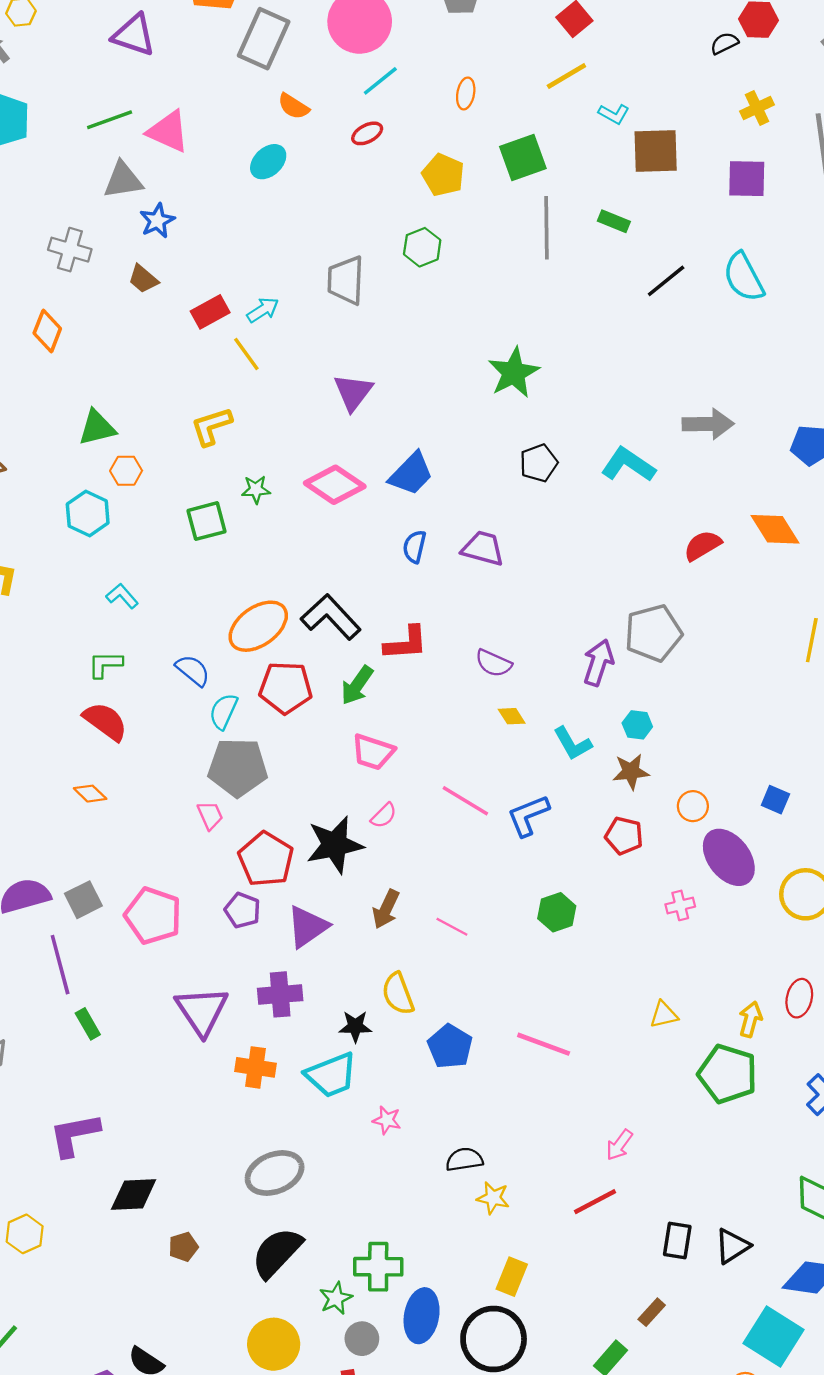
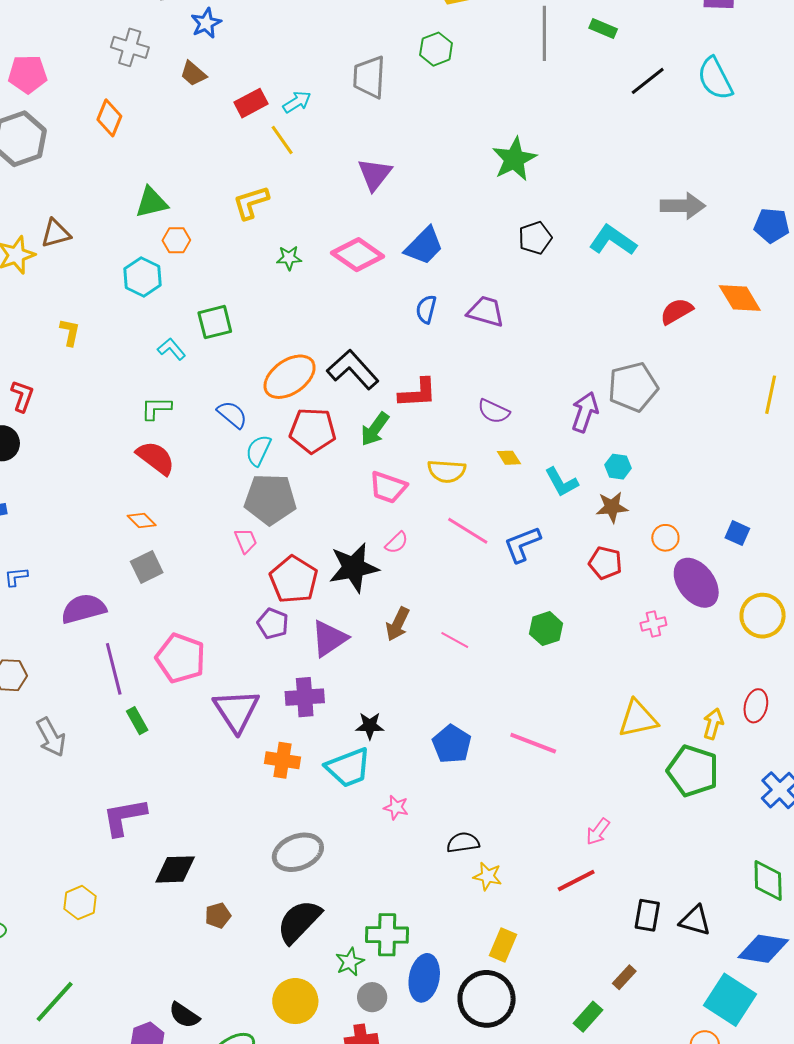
green square: (206, 521) -> (215, 322), moved
gray square: (83, 900) -> (147, 567), moved
pink pentagon: (153, 916) -> (181, 658), moved
yellow semicircle: (398, 994) -> (447, 471), moved, turned -66
yellow triangle: (664, 1015) -> (638, 719), size x1.6
black triangle: (732, 1246) -> (695, 921), turned 48

